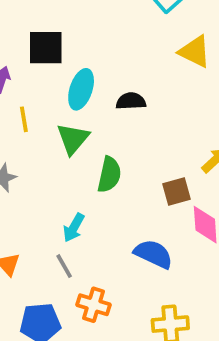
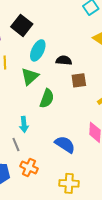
black square: (46, 48) -> (22, 25), turned 30
brown square: (177, 191) -> (79, 80), moved
cyan arrow: (74, 228) -> (24, 124), turned -42

